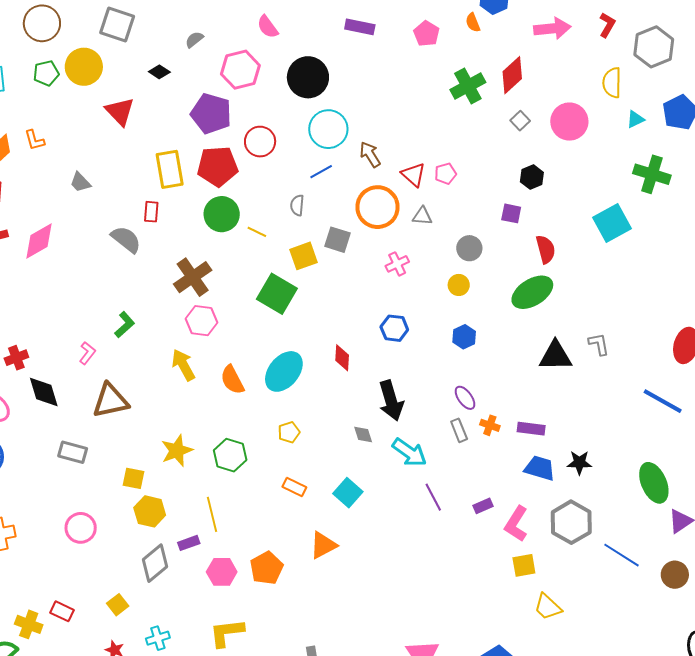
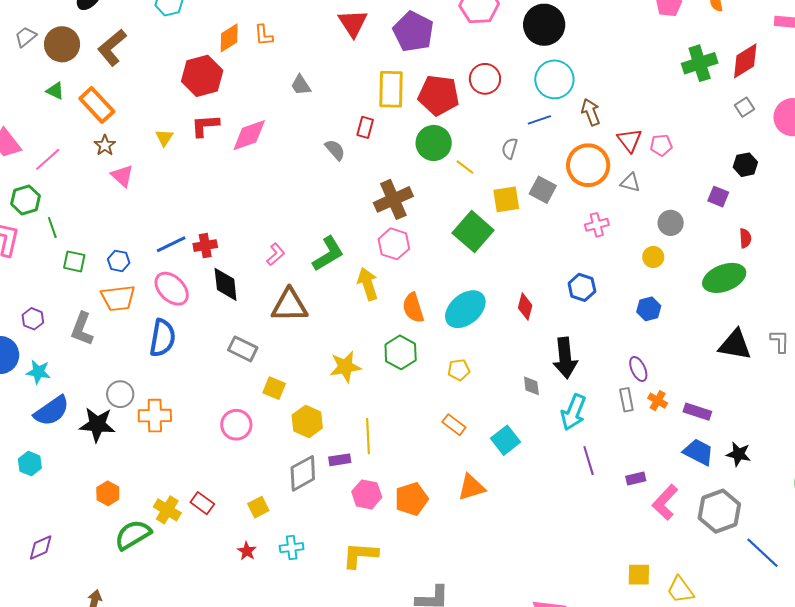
purple pentagon: (211, 114) -> (413, 32), moved
gray semicircle: (126, 239) -> (335, 150), size x0.7
red semicircle: (546, 249) -> (745, 238), size x0.7
green L-shape: (125, 325) -> (328, 254), moved, size x1.4
cyan arrow: (409, 453) -> (573, 412), turned 66
green hexagon: (230, 455) -> (401, 352), moved
yellow square: (133, 478) -> (274, 388), moved
yellow square: (524, 565) -> (639, 575), moved

